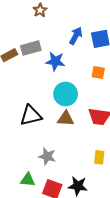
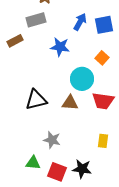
gray rectangle: (31, 48) -> (36, 20), moved
orange square: (98, 73) -> (102, 58), turned 32
cyan circle: (66, 94) -> (82, 79), moved

